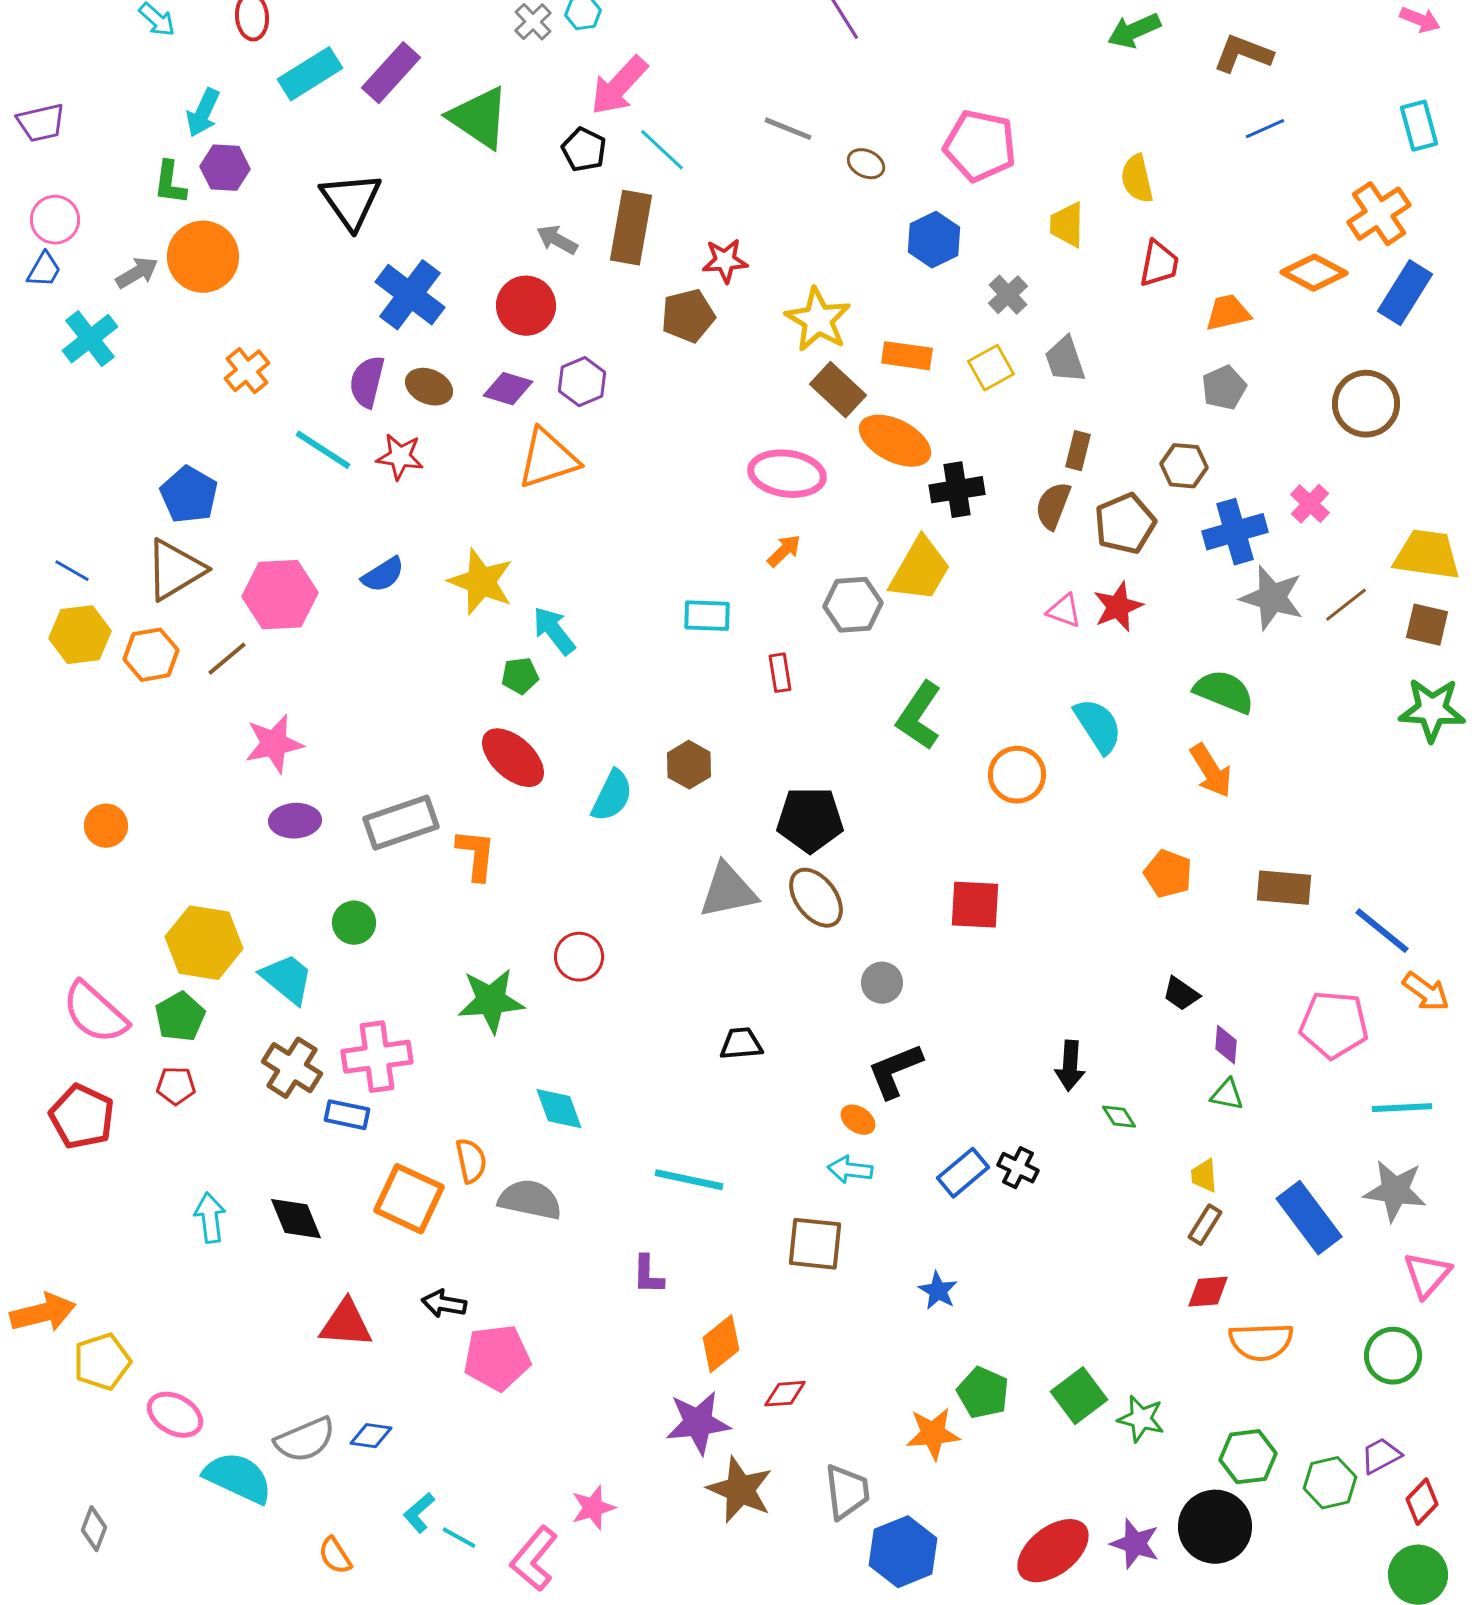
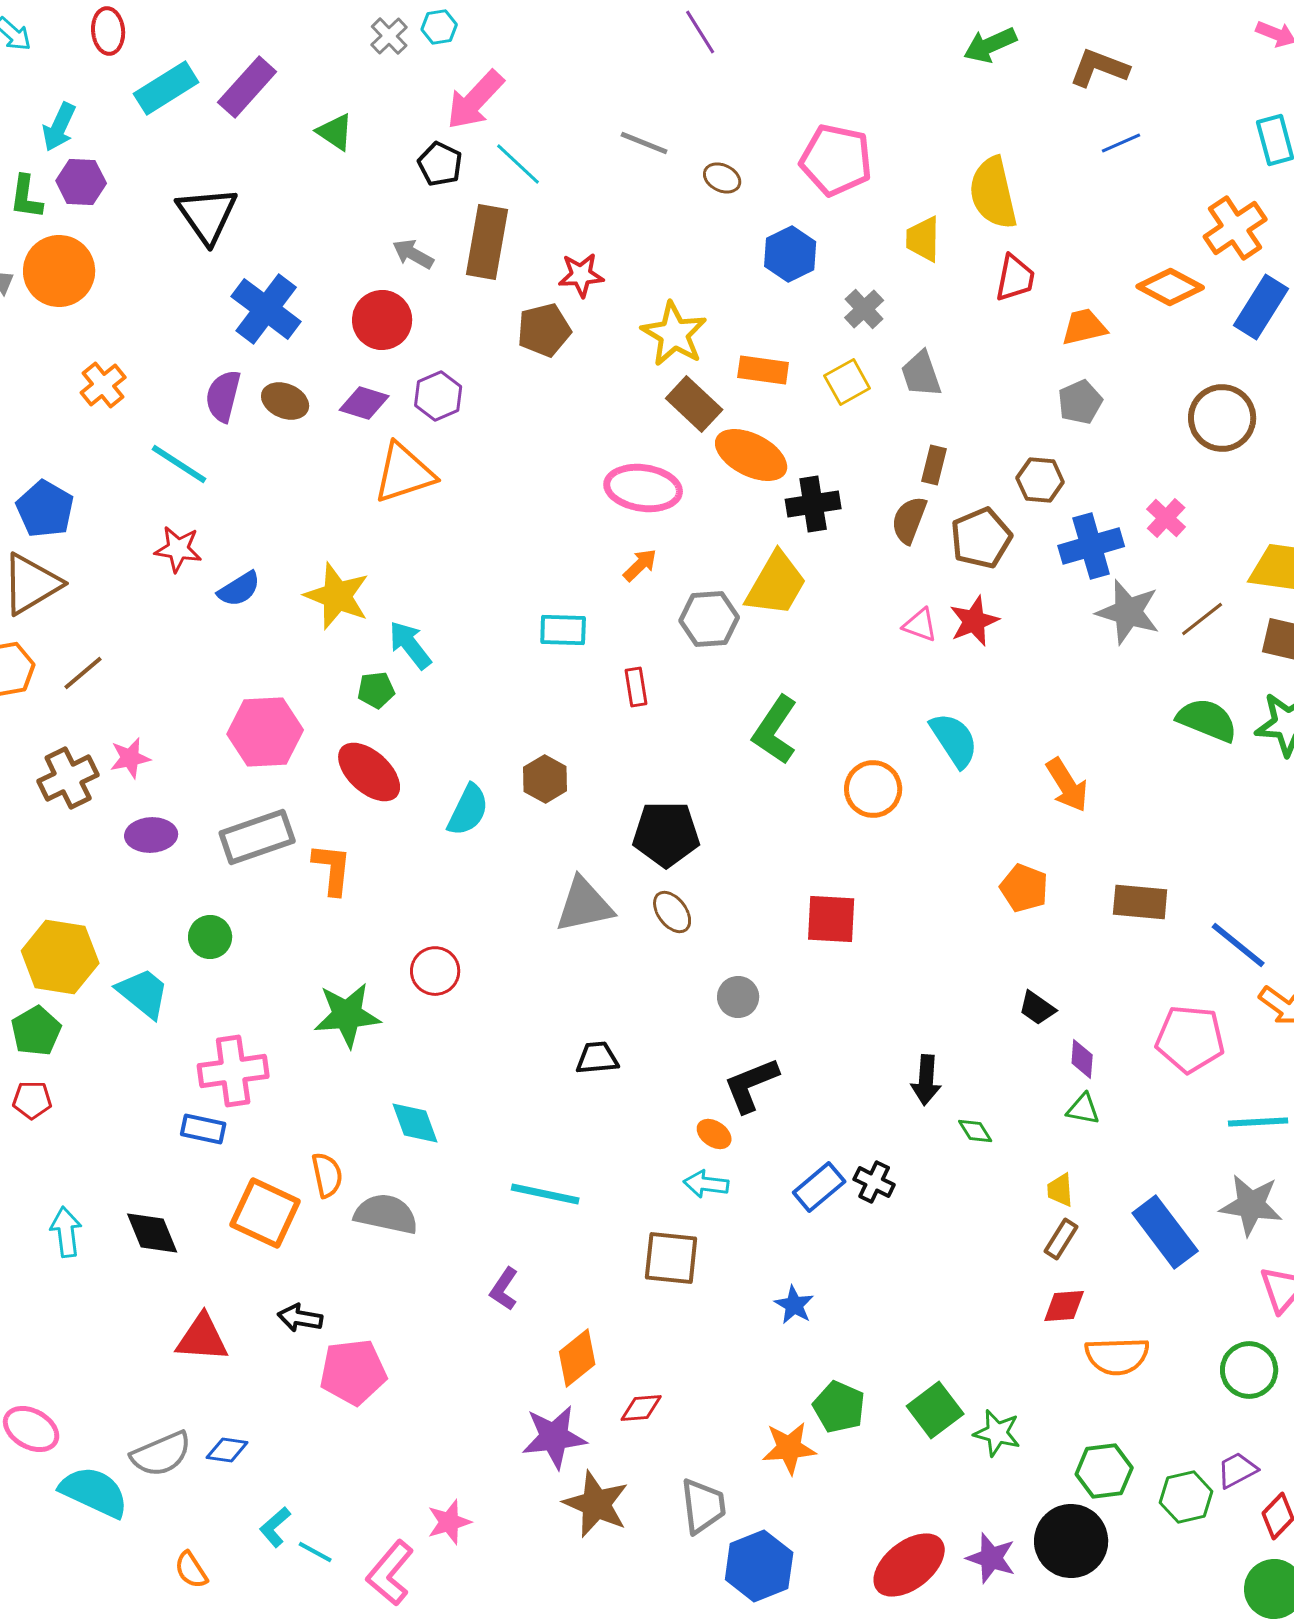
green triangle: (479, 118) -> (335, 132), size x0.6
yellow semicircle: (1137, 179) -> (993, 193), size x1.5
red star: (400, 457) -> (178, 549), moved
pink hexagon: (280, 595) -> (265, 732), moved
green semicircle: (1224, 692) -> (1207, 720), moved
pink star: (274, 744) -> (130, 758), size x0.7
brown ellipse: (816, 898) -> (672, 912), size x0.7
brown cross: (292, 1068) -> (68, 778), moved, turned 32
purple L-shape: (648, 1275) -> (504, 1289), turned 33

